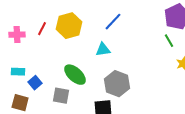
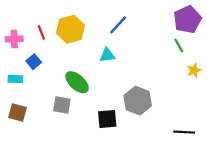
red line: (42, 29) -> (41, 32), turned -48
blue square: (35, 83) -> (34, 62), moved
gray hexagon: (117, 84) -> (138, 101), moved

